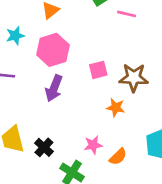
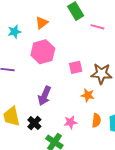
cyan star: (15, 36) -> (15, 32), moved
purple arrow: (54, 88) -> (44, 96), moved
orange semicircle: (118, 157) -> (96, 120), moved, turned -40

